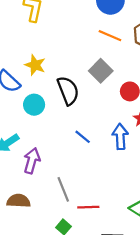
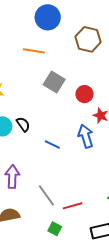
orange line: (110, 36) -> (34, 51), moved
black semicircle: (68, 91) -> (23, 124), moved, size x0.6

